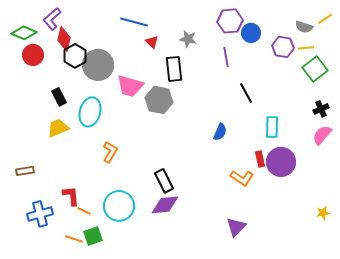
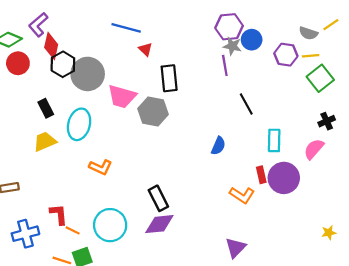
gray star: (188, 39) -> (232, 46), moved
pink semicircle: (322, 135) -> (314, 149), moved
orange L-shape: (110, 152) -> (100, 167), turned 85

